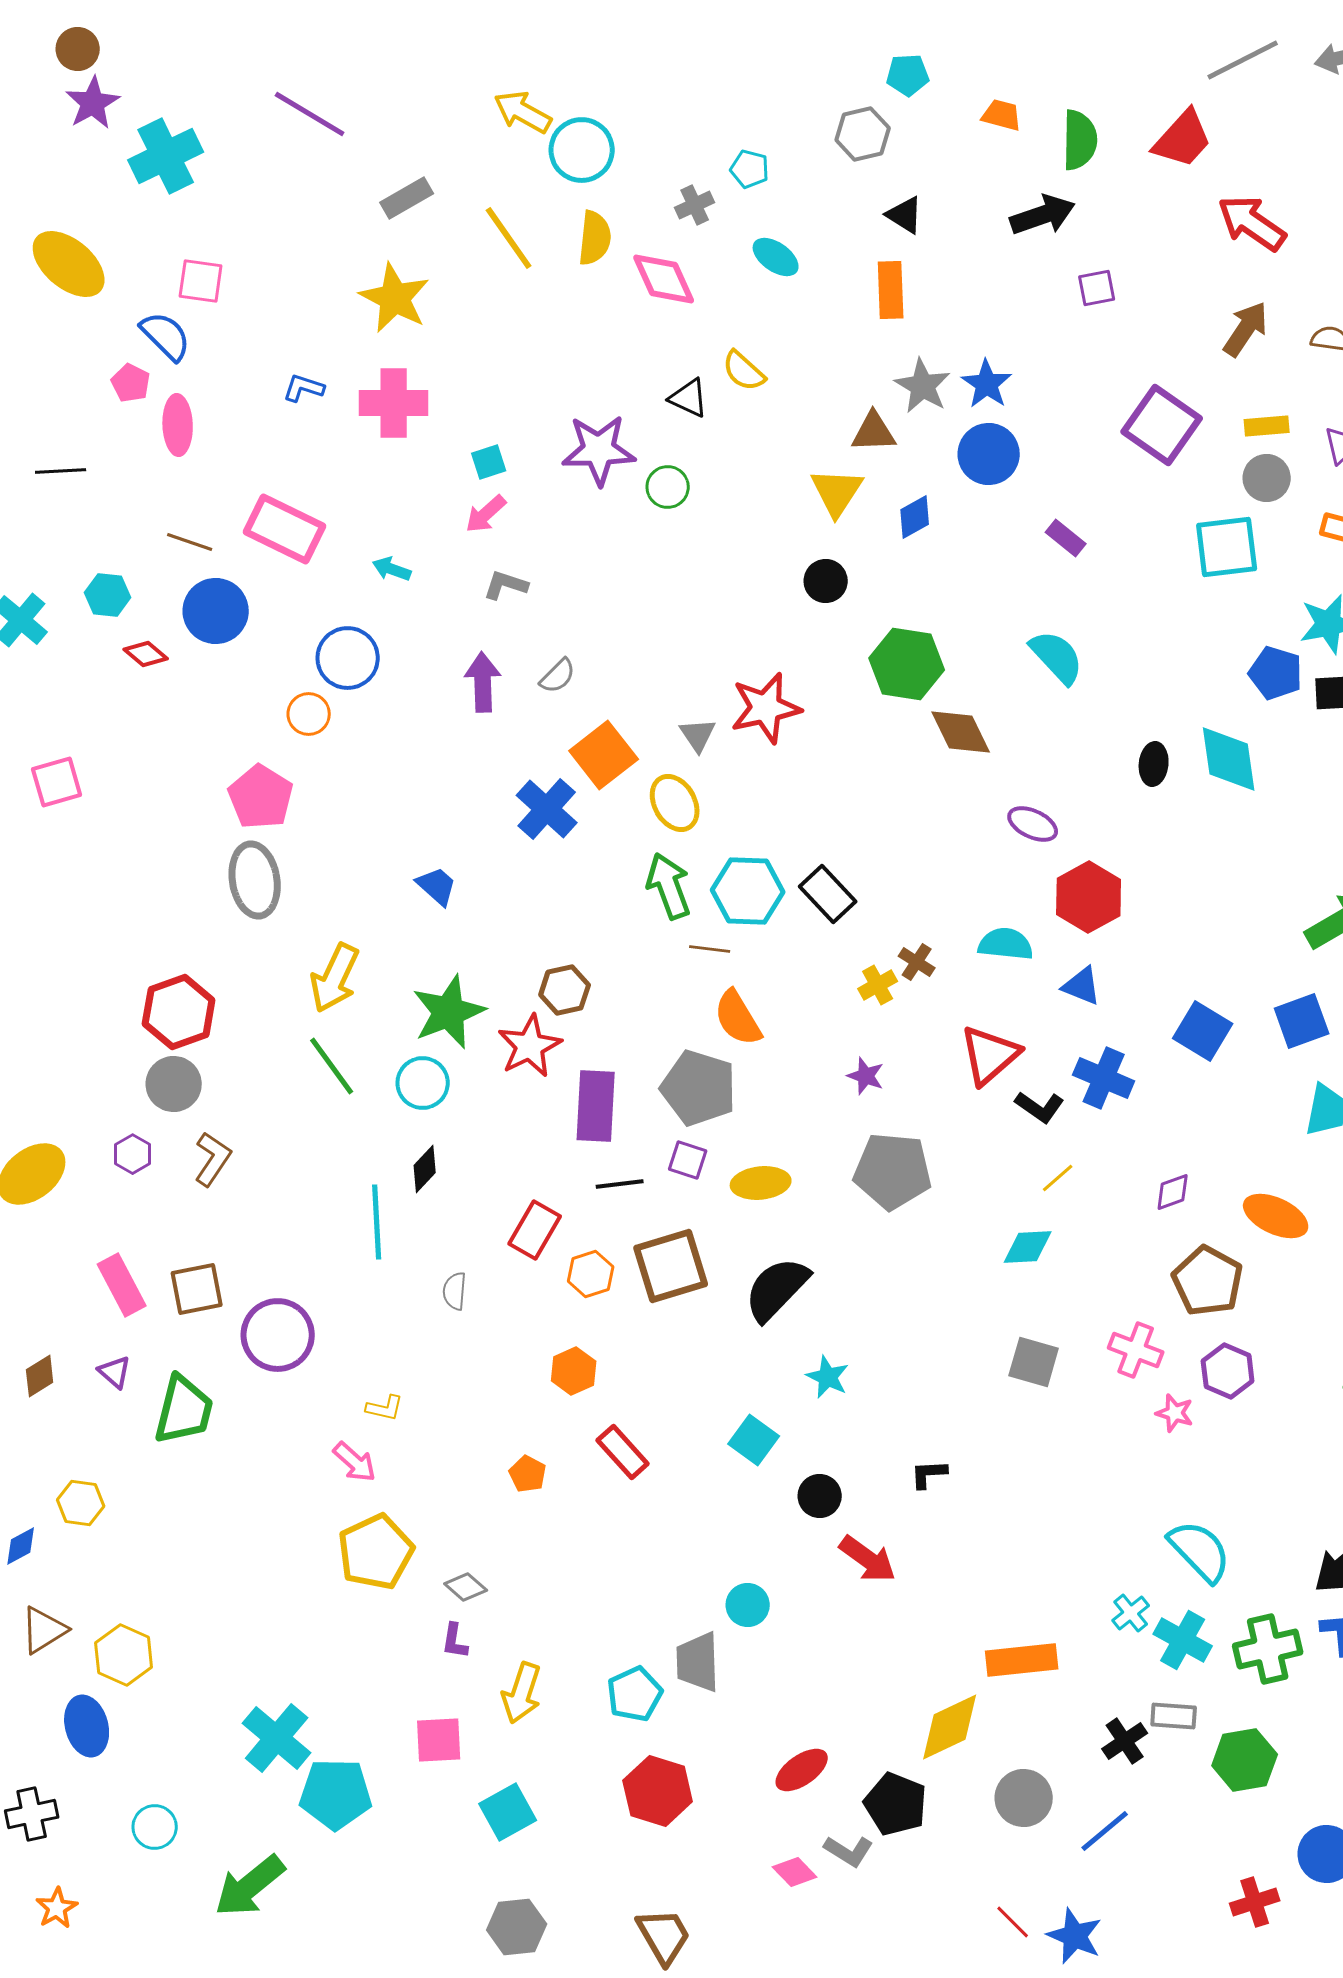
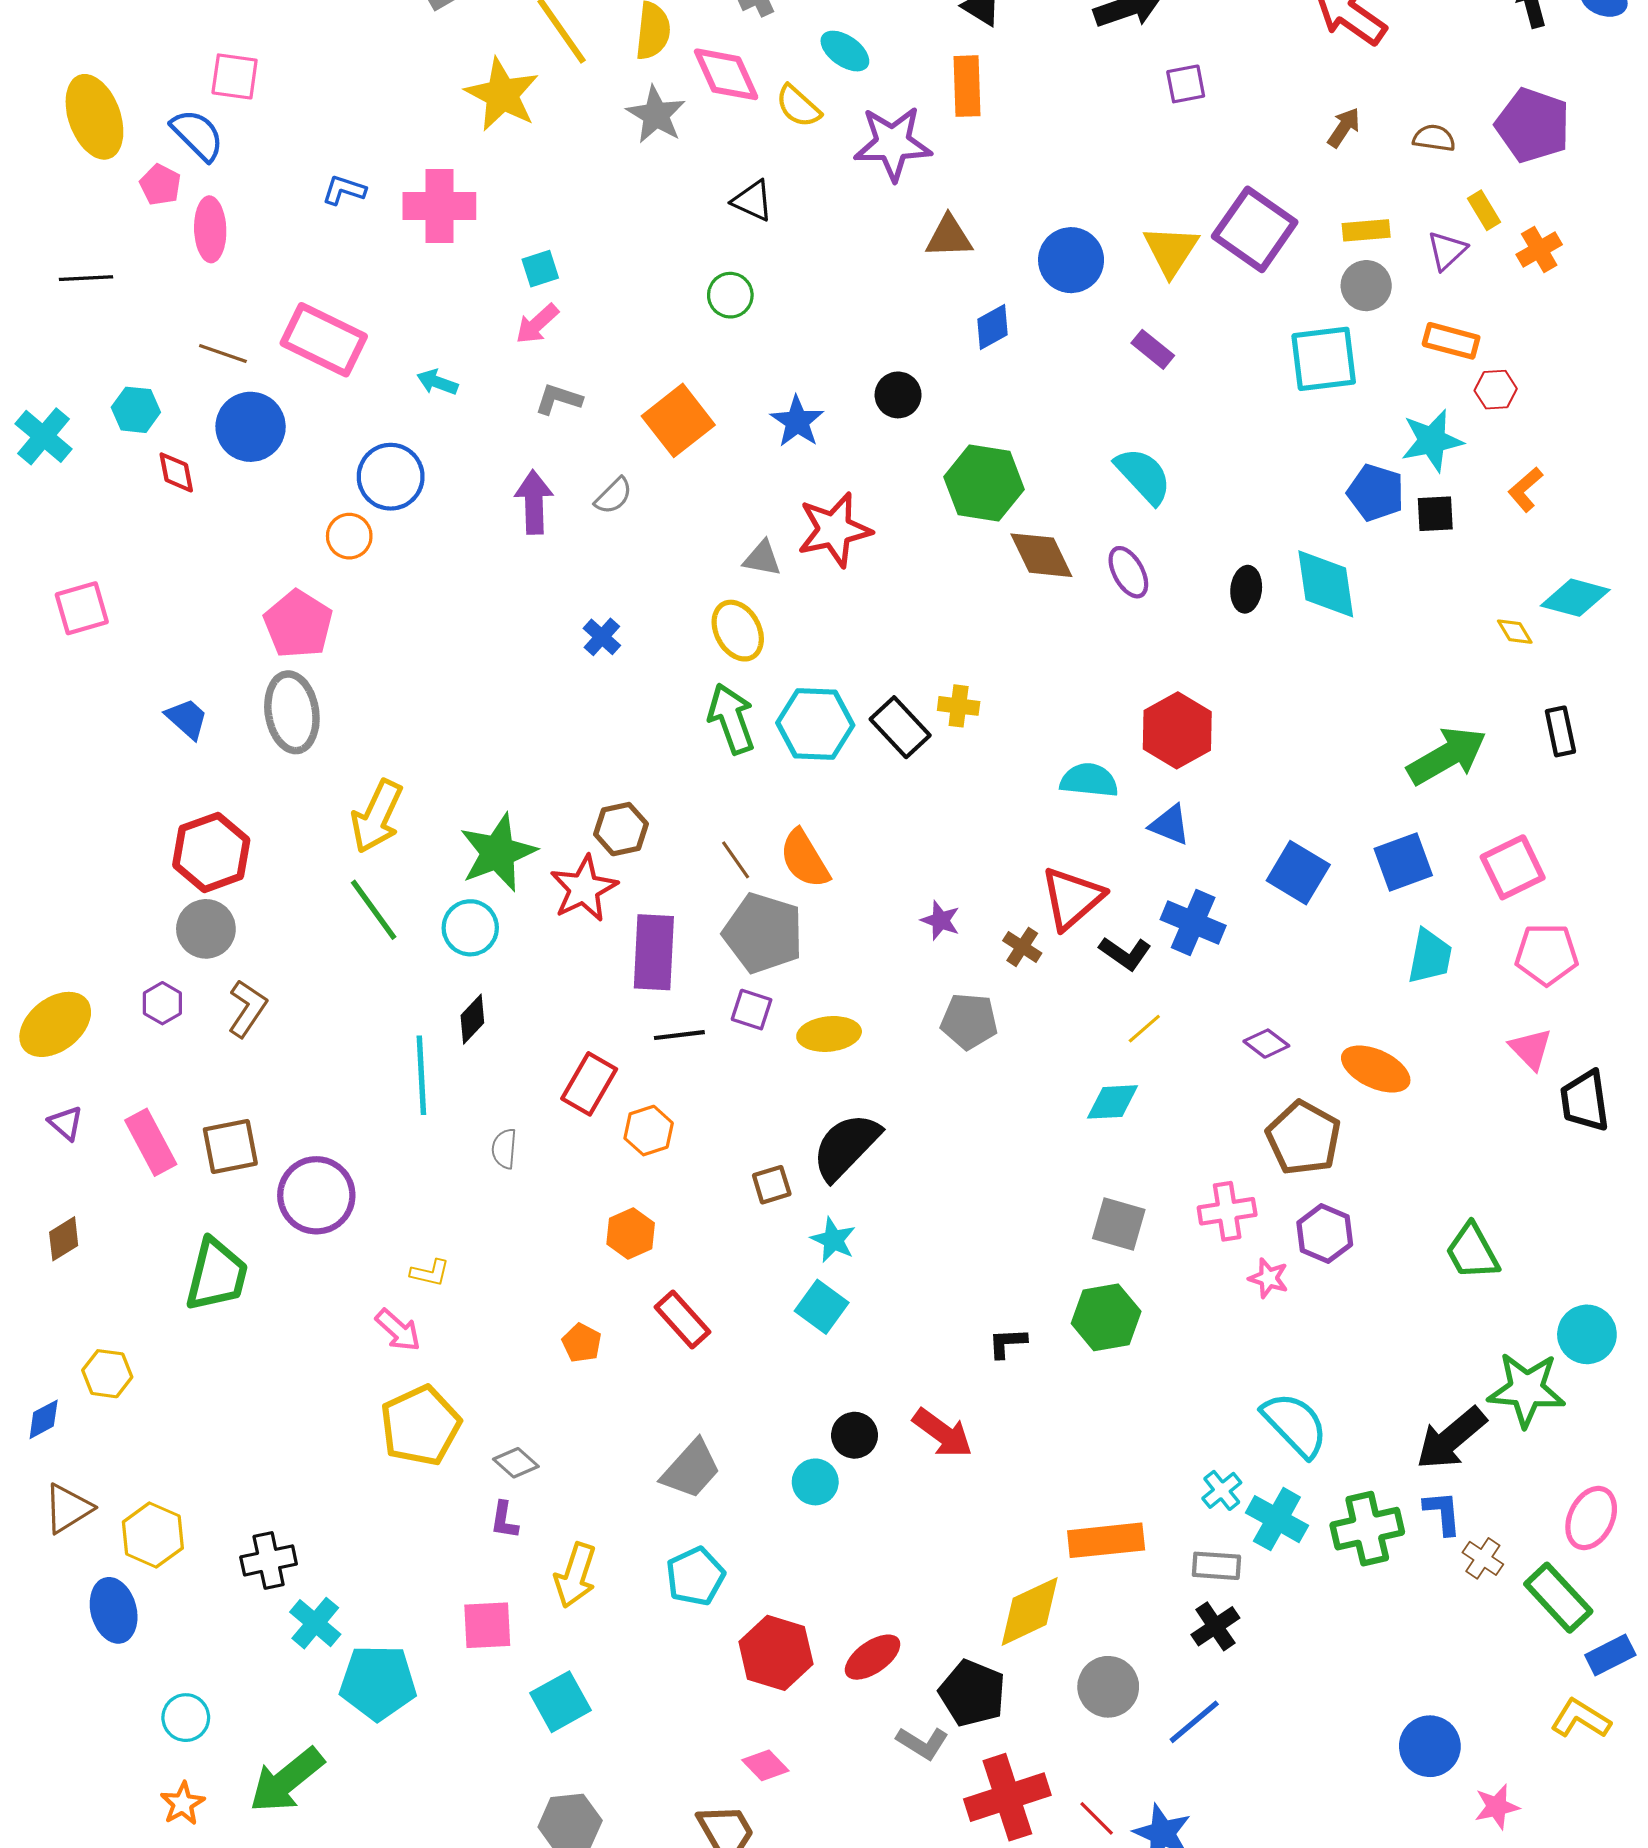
yellow ellipse: (69, 264) -> (94, 117), moved, turned 30
yellow star: (395, 298) -> (502, 95), moved
brown arrow: (1246, 329) -> (1344, 127), size x0.7
yellow semicircle: (744, 371) -> (798, 106), moved
blue star: (987, 384) -> (797, 421), moved
gray star: (923, 386) -> (656, 115), moved
purple star: (599, 450) -> (893, 143), moved
yellow triangle: (837, 492) -> (1171, 251), moved
red diamond: (146, 654) -> (176, 472), turned 39
gray triangle: (698, 735) -> (762, 558), turned -45
orange square: (604, 755) -> (678, 420), moved
blue cross: (547, 809) -> (602, 637), size x0.6
purple ellipse: (1033, 824) -> (1128, 572), moved, turned 36
blue trapezoid: (437, 886) -> (187, 719), moved
brown line: (710, 949) -> (736, 860), moved, turned 48
brown cross: (917, 962) -> (1022, 947), moved
yellow cross: (878, 985) -> (959, 706), moved, turned 36
gray pentagon: (893, 1171) -> (969, 1021), size x0.7
purple diamond: (1173, 1192) -> (1266, 1044), turned 57
brown square: (671, 1266) -> (772, 1185), moved, size x0.5
pink cross: (1136, 1350) -> (1227, 1211), turned -30
purple triangle: (115, 1372) -> (66, 1123), moved
cyan star: (828, 1377) -> (833, 1240), moved
black circle: (820, 1496) -> (855, 1435), moved
gray trapezoid: (698, 1662) -> (691, 1469), moved, turned -136
gray rectangle: (1174, 1716) -> (1216, 1566), moved
cyan cross: (277, 1738) -> (315, 1623), size x0.7
green hexagon: (1245, 1760) -> (1106, 1317), moved
red hexagon: (658, 1791) -> (776, 1653), moved
black cross: (32, 1814) -> (269, 1560), moved
pink diamond: (795, 1872) -> (765, 1765), moved
red cross: (1255, 1902) -> (1007, 1797), moved, size x1.6
orange star: (57, 1908) -> (183, 1804), moved

